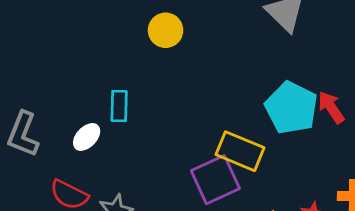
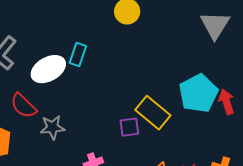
white ellipse: (87, 137) -> (48, 69), size x1.6
purple square: (215, 180) -> (129, 127), size x0.6

